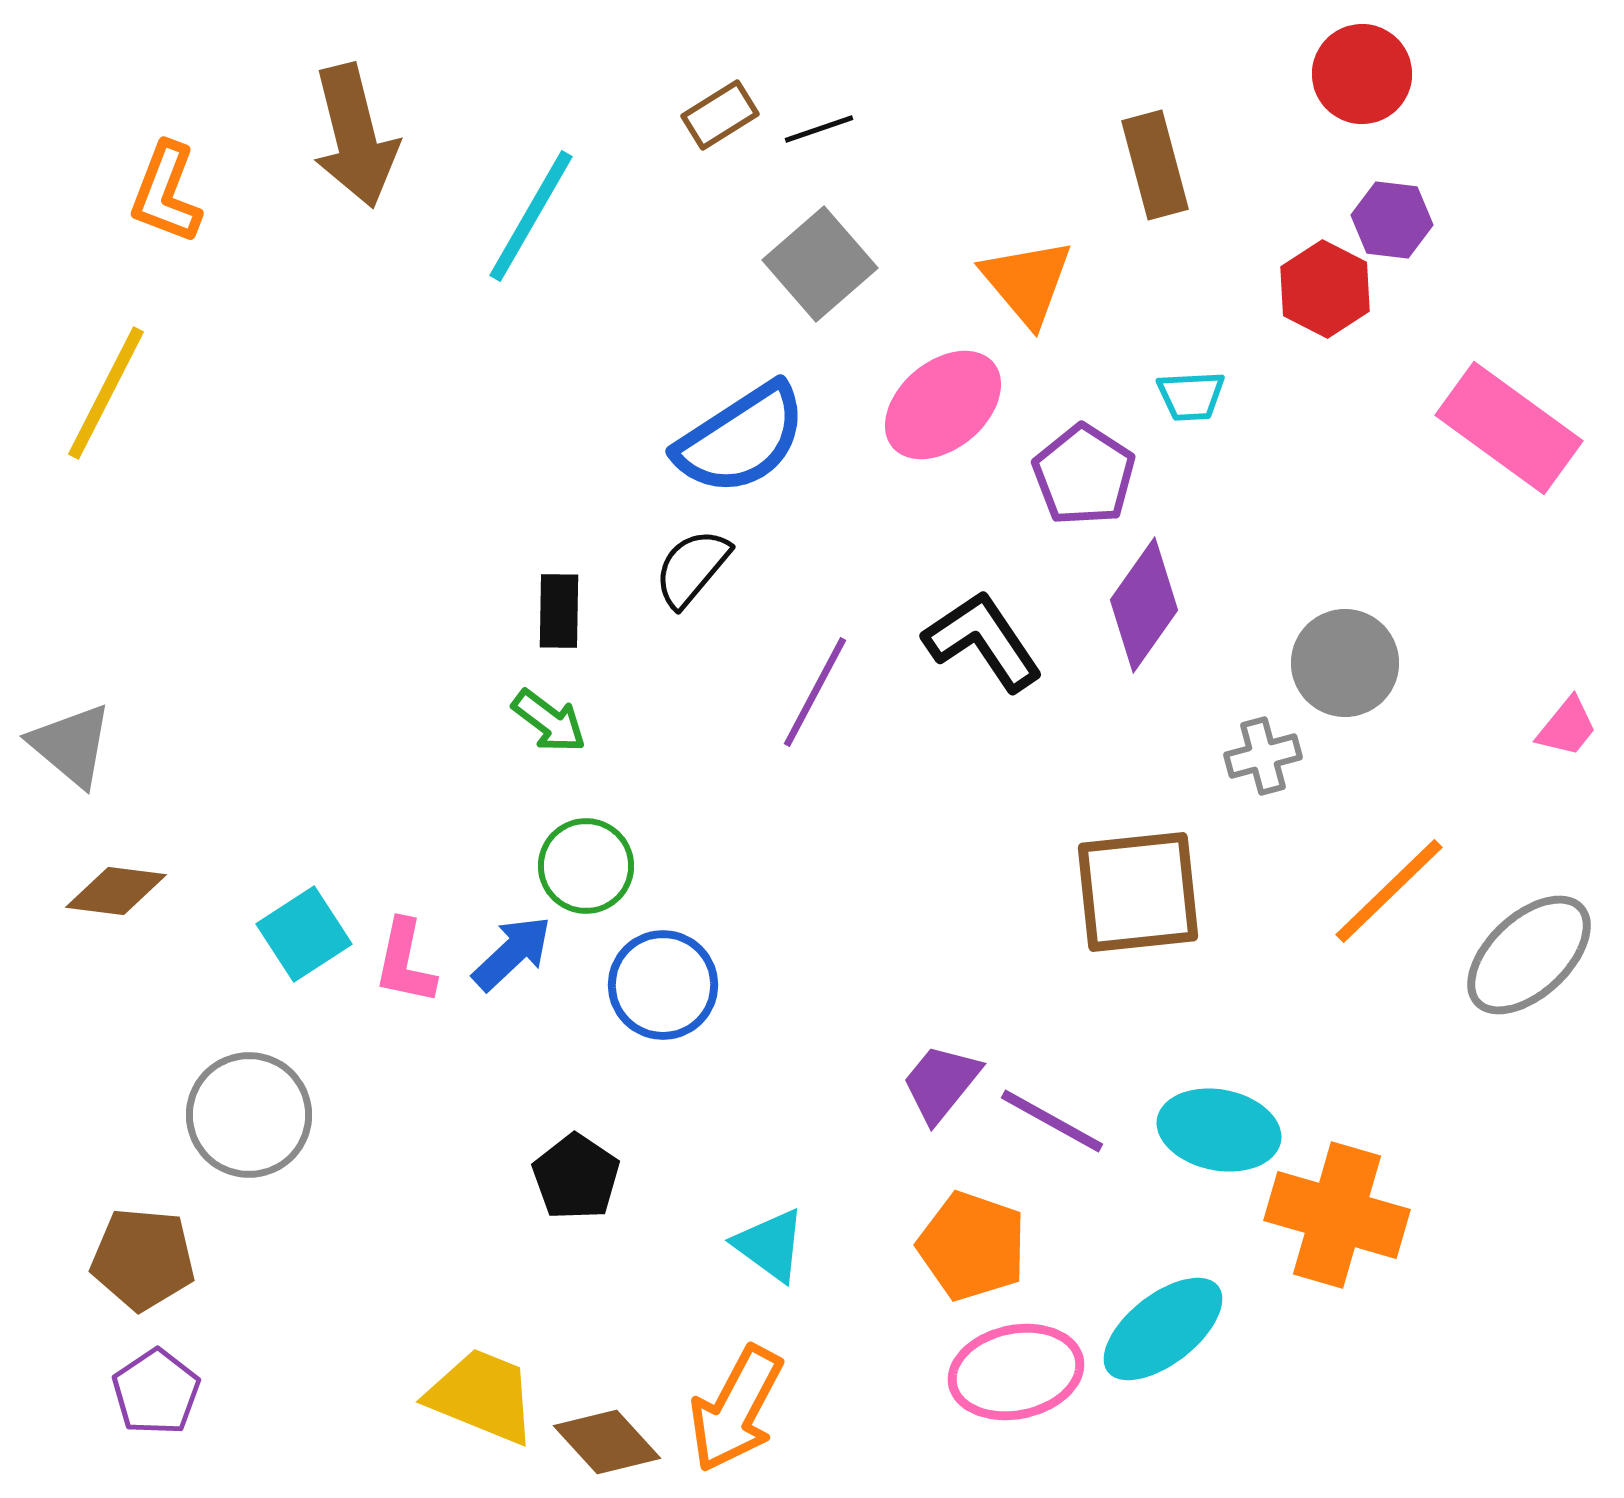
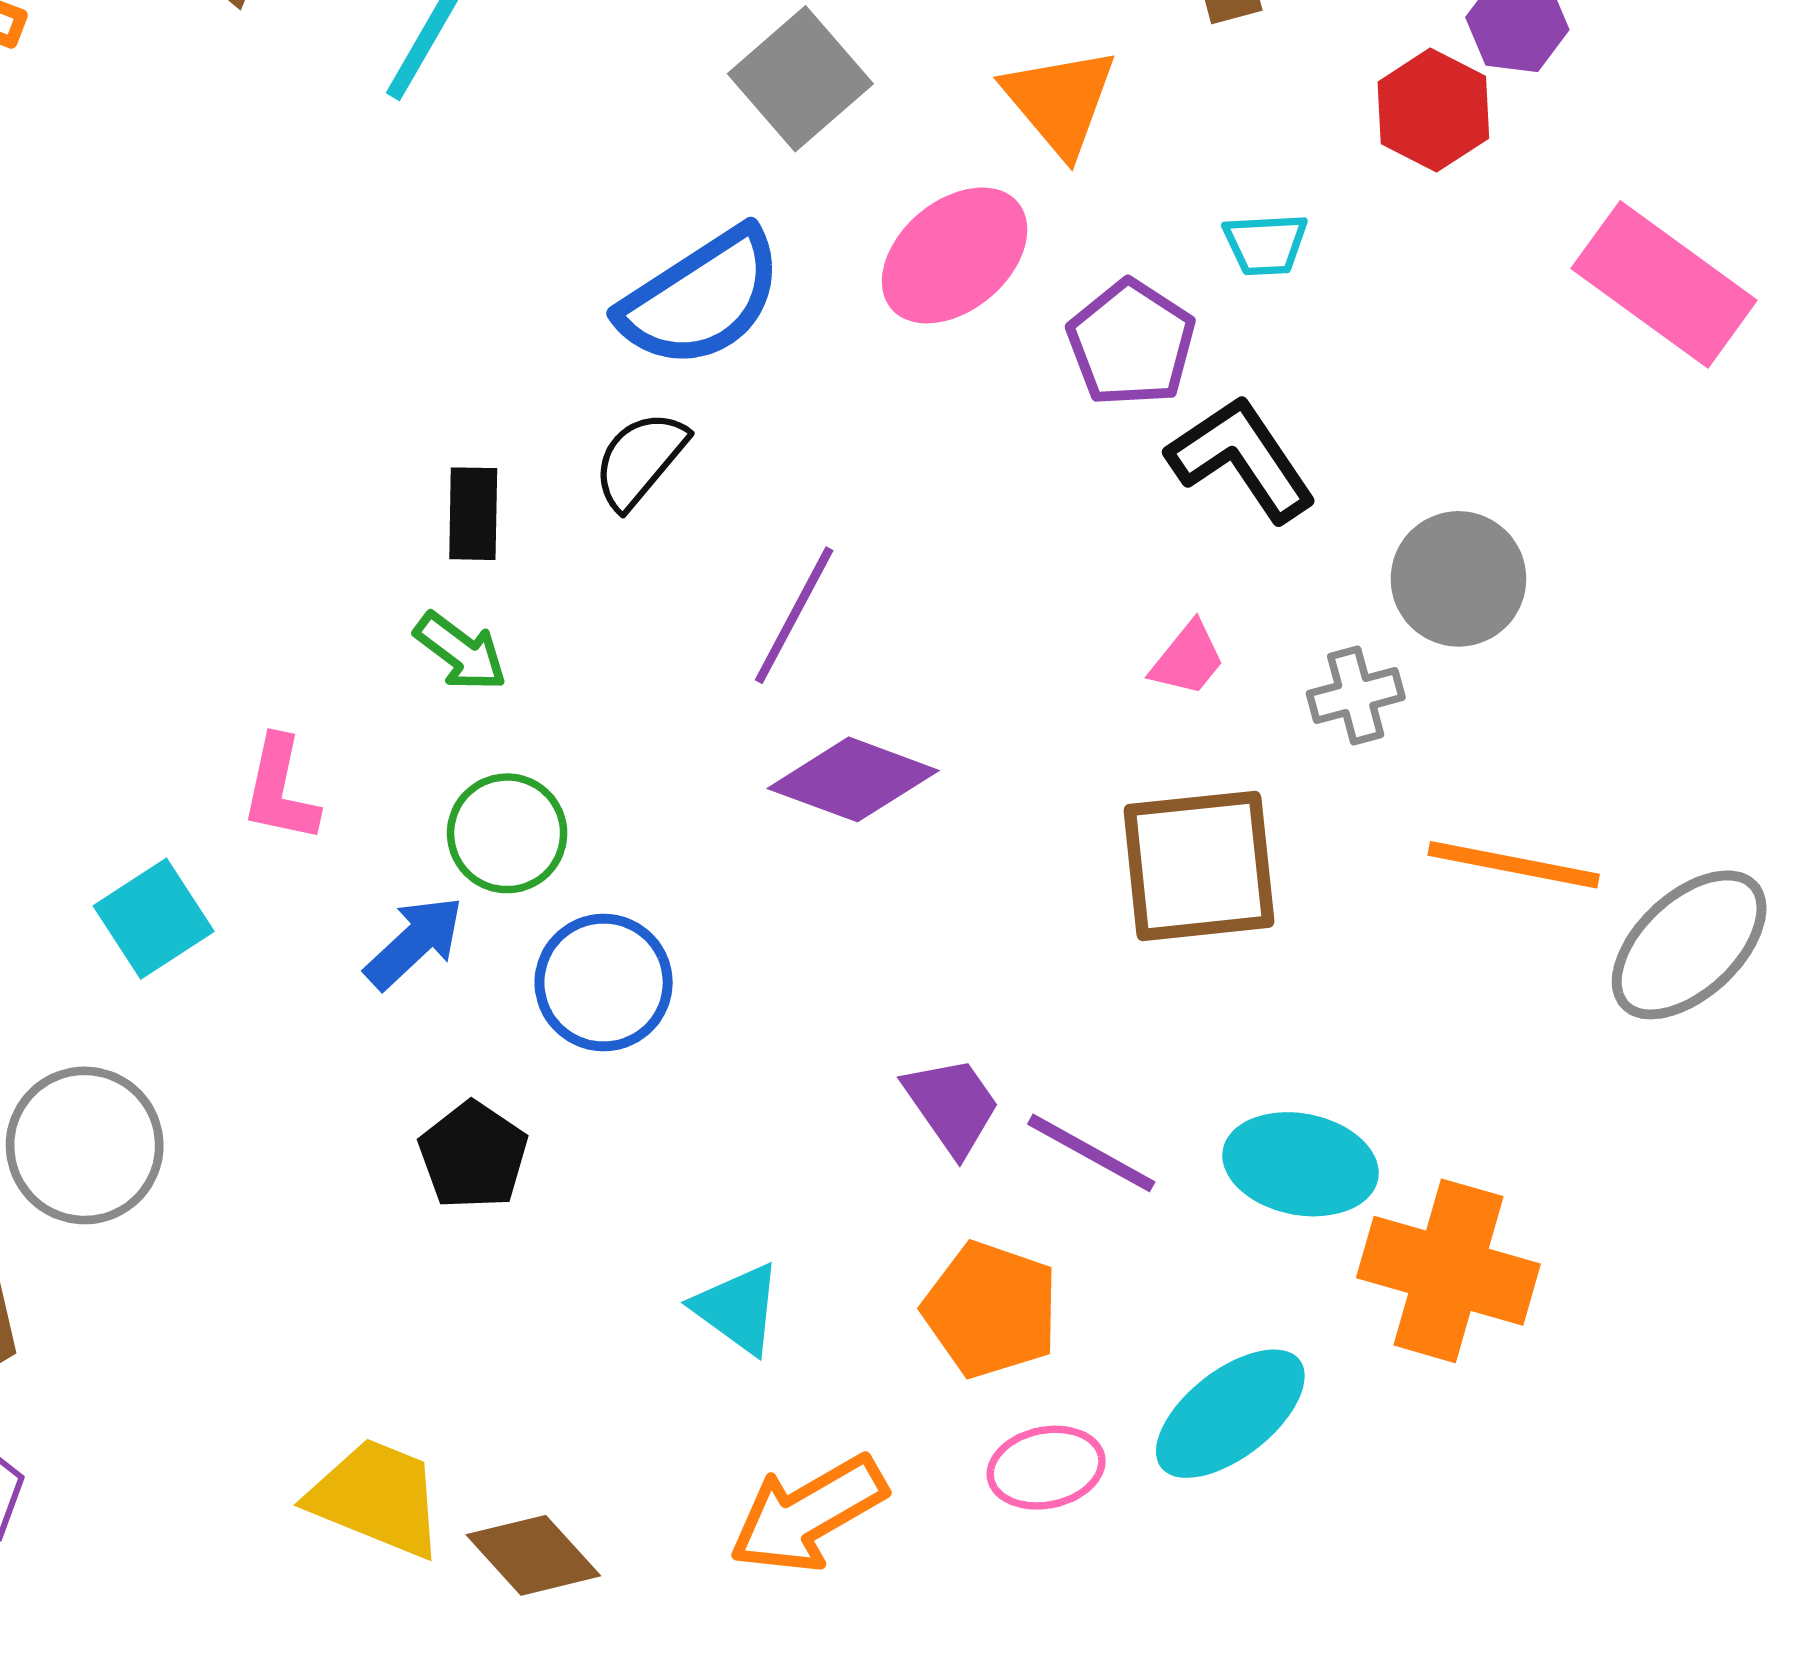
purple diamond: (1144, 605) -> (853, 779), moved, turned 75
black L-shape: (983, 641) -> (1242, 459), moved
pink trapezoid: (1567, 727) -> (1188, 659), moved
orange line: (1389, 891) -> (1514, 865), turned 55
pink L-shape: (405, 962) -> (280, 789), moved
purple trapezoid: (941, 1083) -> (952, 1105), turned 106
black pentagon: (576, 1177) -> (473, 1155), moved
pink ellipse: (1016, 1372) -> (1046, 1468), size x0.7
orange arrow: (736, 1409) -> (808, 1514), moved, turned 32

